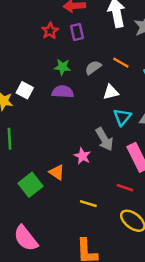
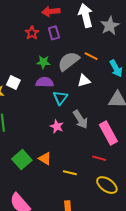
gray semicircle: (93, 67) -> (69, 61), size x1.6
cyan triangle: (122, 117) -> (60, 98), moved
pink star: (82, 156) -> (57, 126), moved
orange triangle: (57, 172) -> (45, 159), moved

